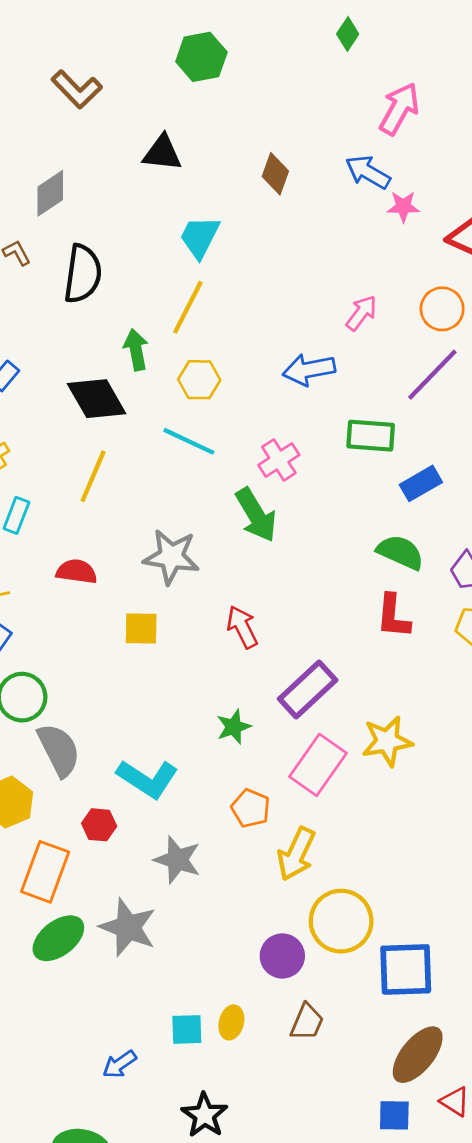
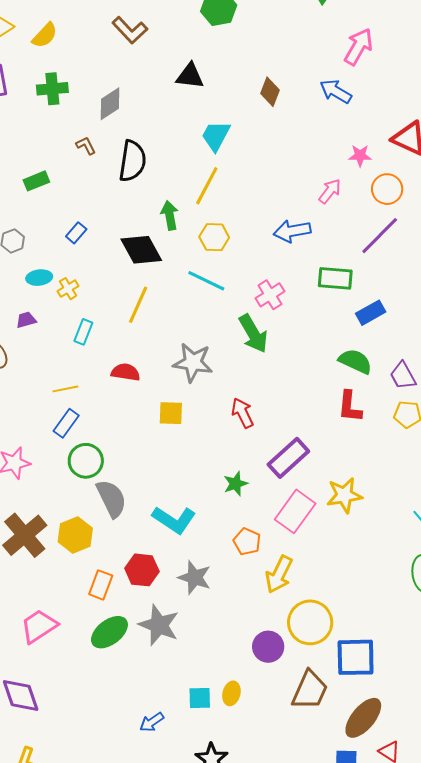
pink star: (403, 207) -> (360, 156), moved
red hexagon: (99, 825) -> (142, 570), moved, size x1.4
orange rectangle: (45, 872) -> (101, 585), size x0.7
brown trapezoid: (307, 1022) -> (310, 690), moved, size x1.5

